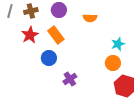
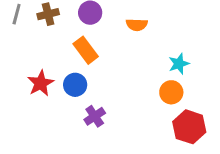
red star: (30, 35) -> (41, 83), moved
purple cross: (70, 79) -> (95, 116), moved

